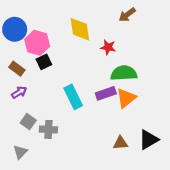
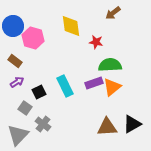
black square: (44, 62) -> (39, 92), moved
gray cross: (48, 129) -> (43, 124), moved, turned 35
brown triangle: (120, 143) -> (107, 127), size x1.5
gray triangle: (20, 152) -> (18, 135), size x1.6

